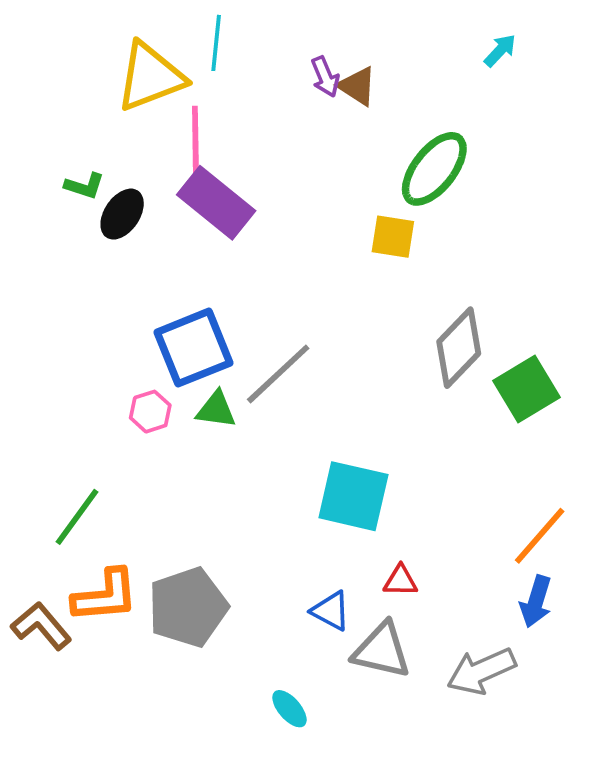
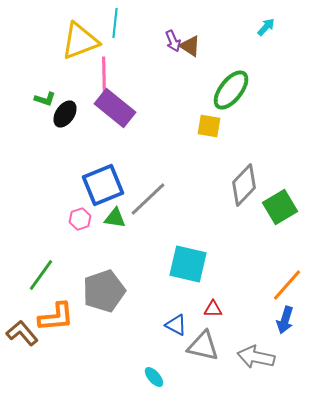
gray pentagon: (188, 607) -> (104, 291), moved
gray arrow: (481, 671) -> (256, 357), turned 36

